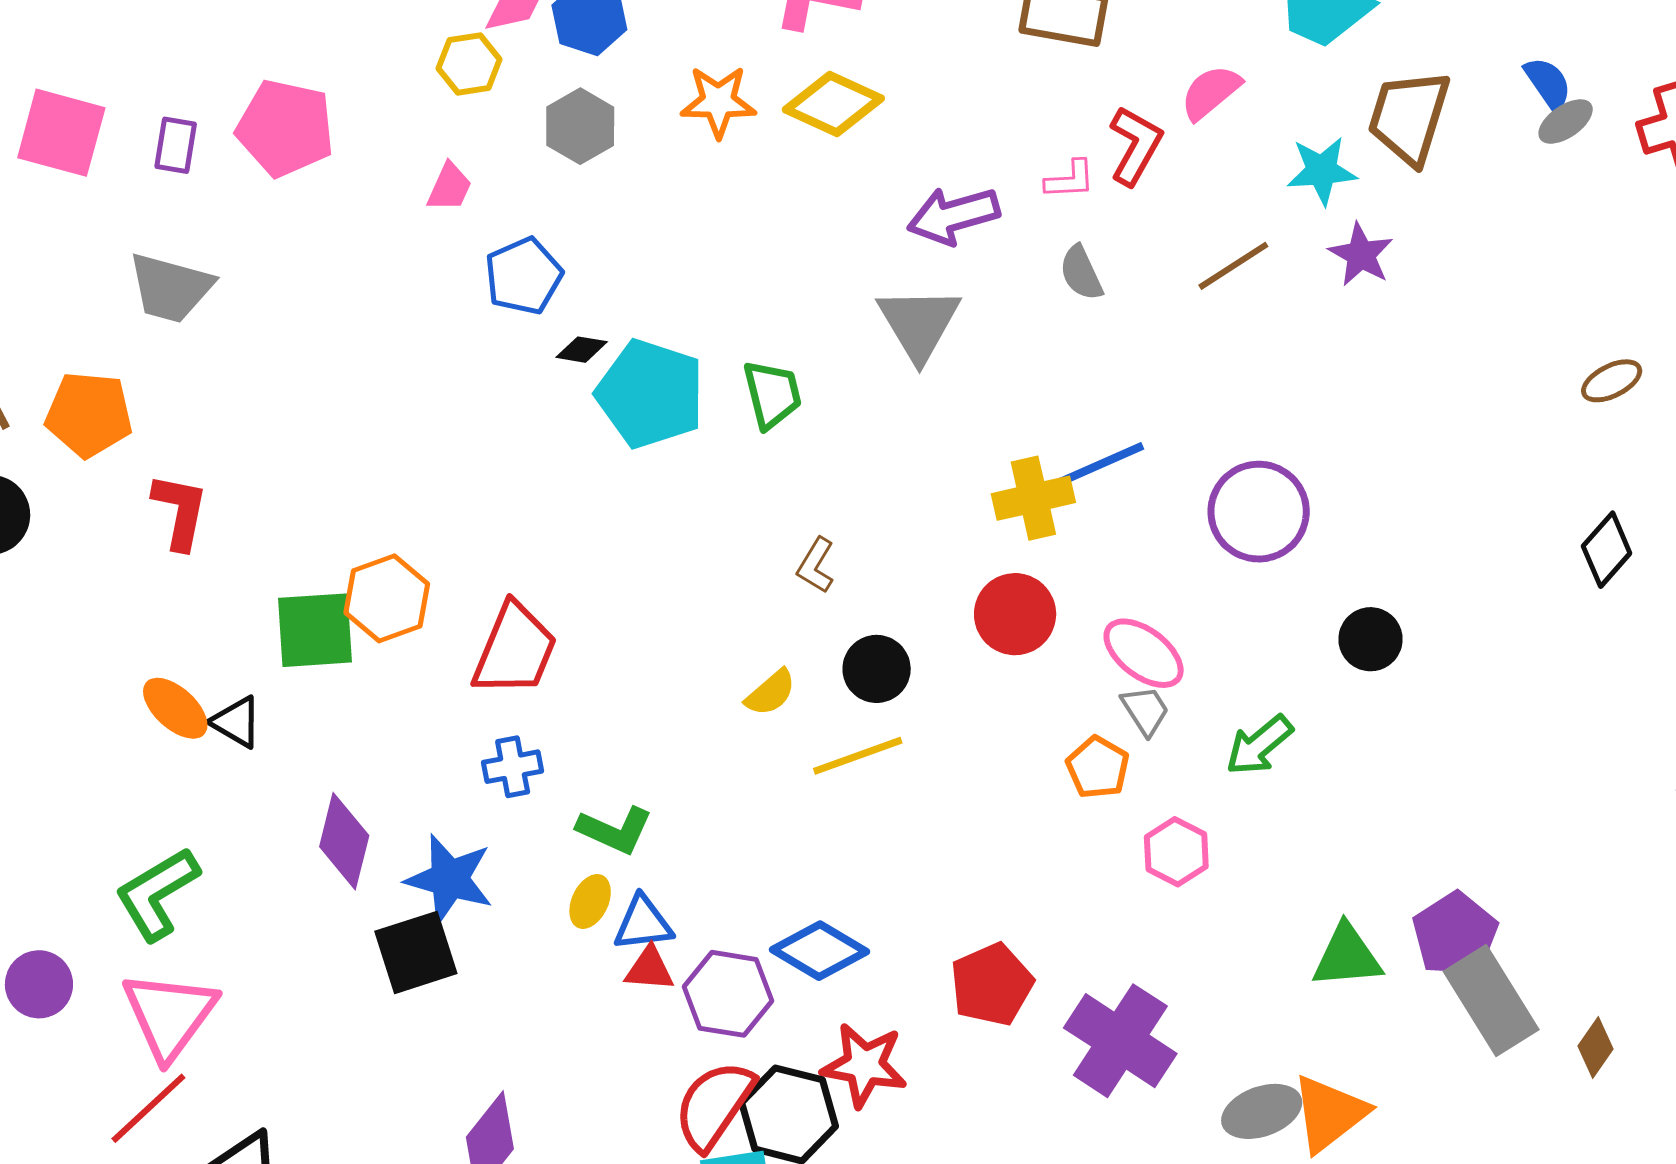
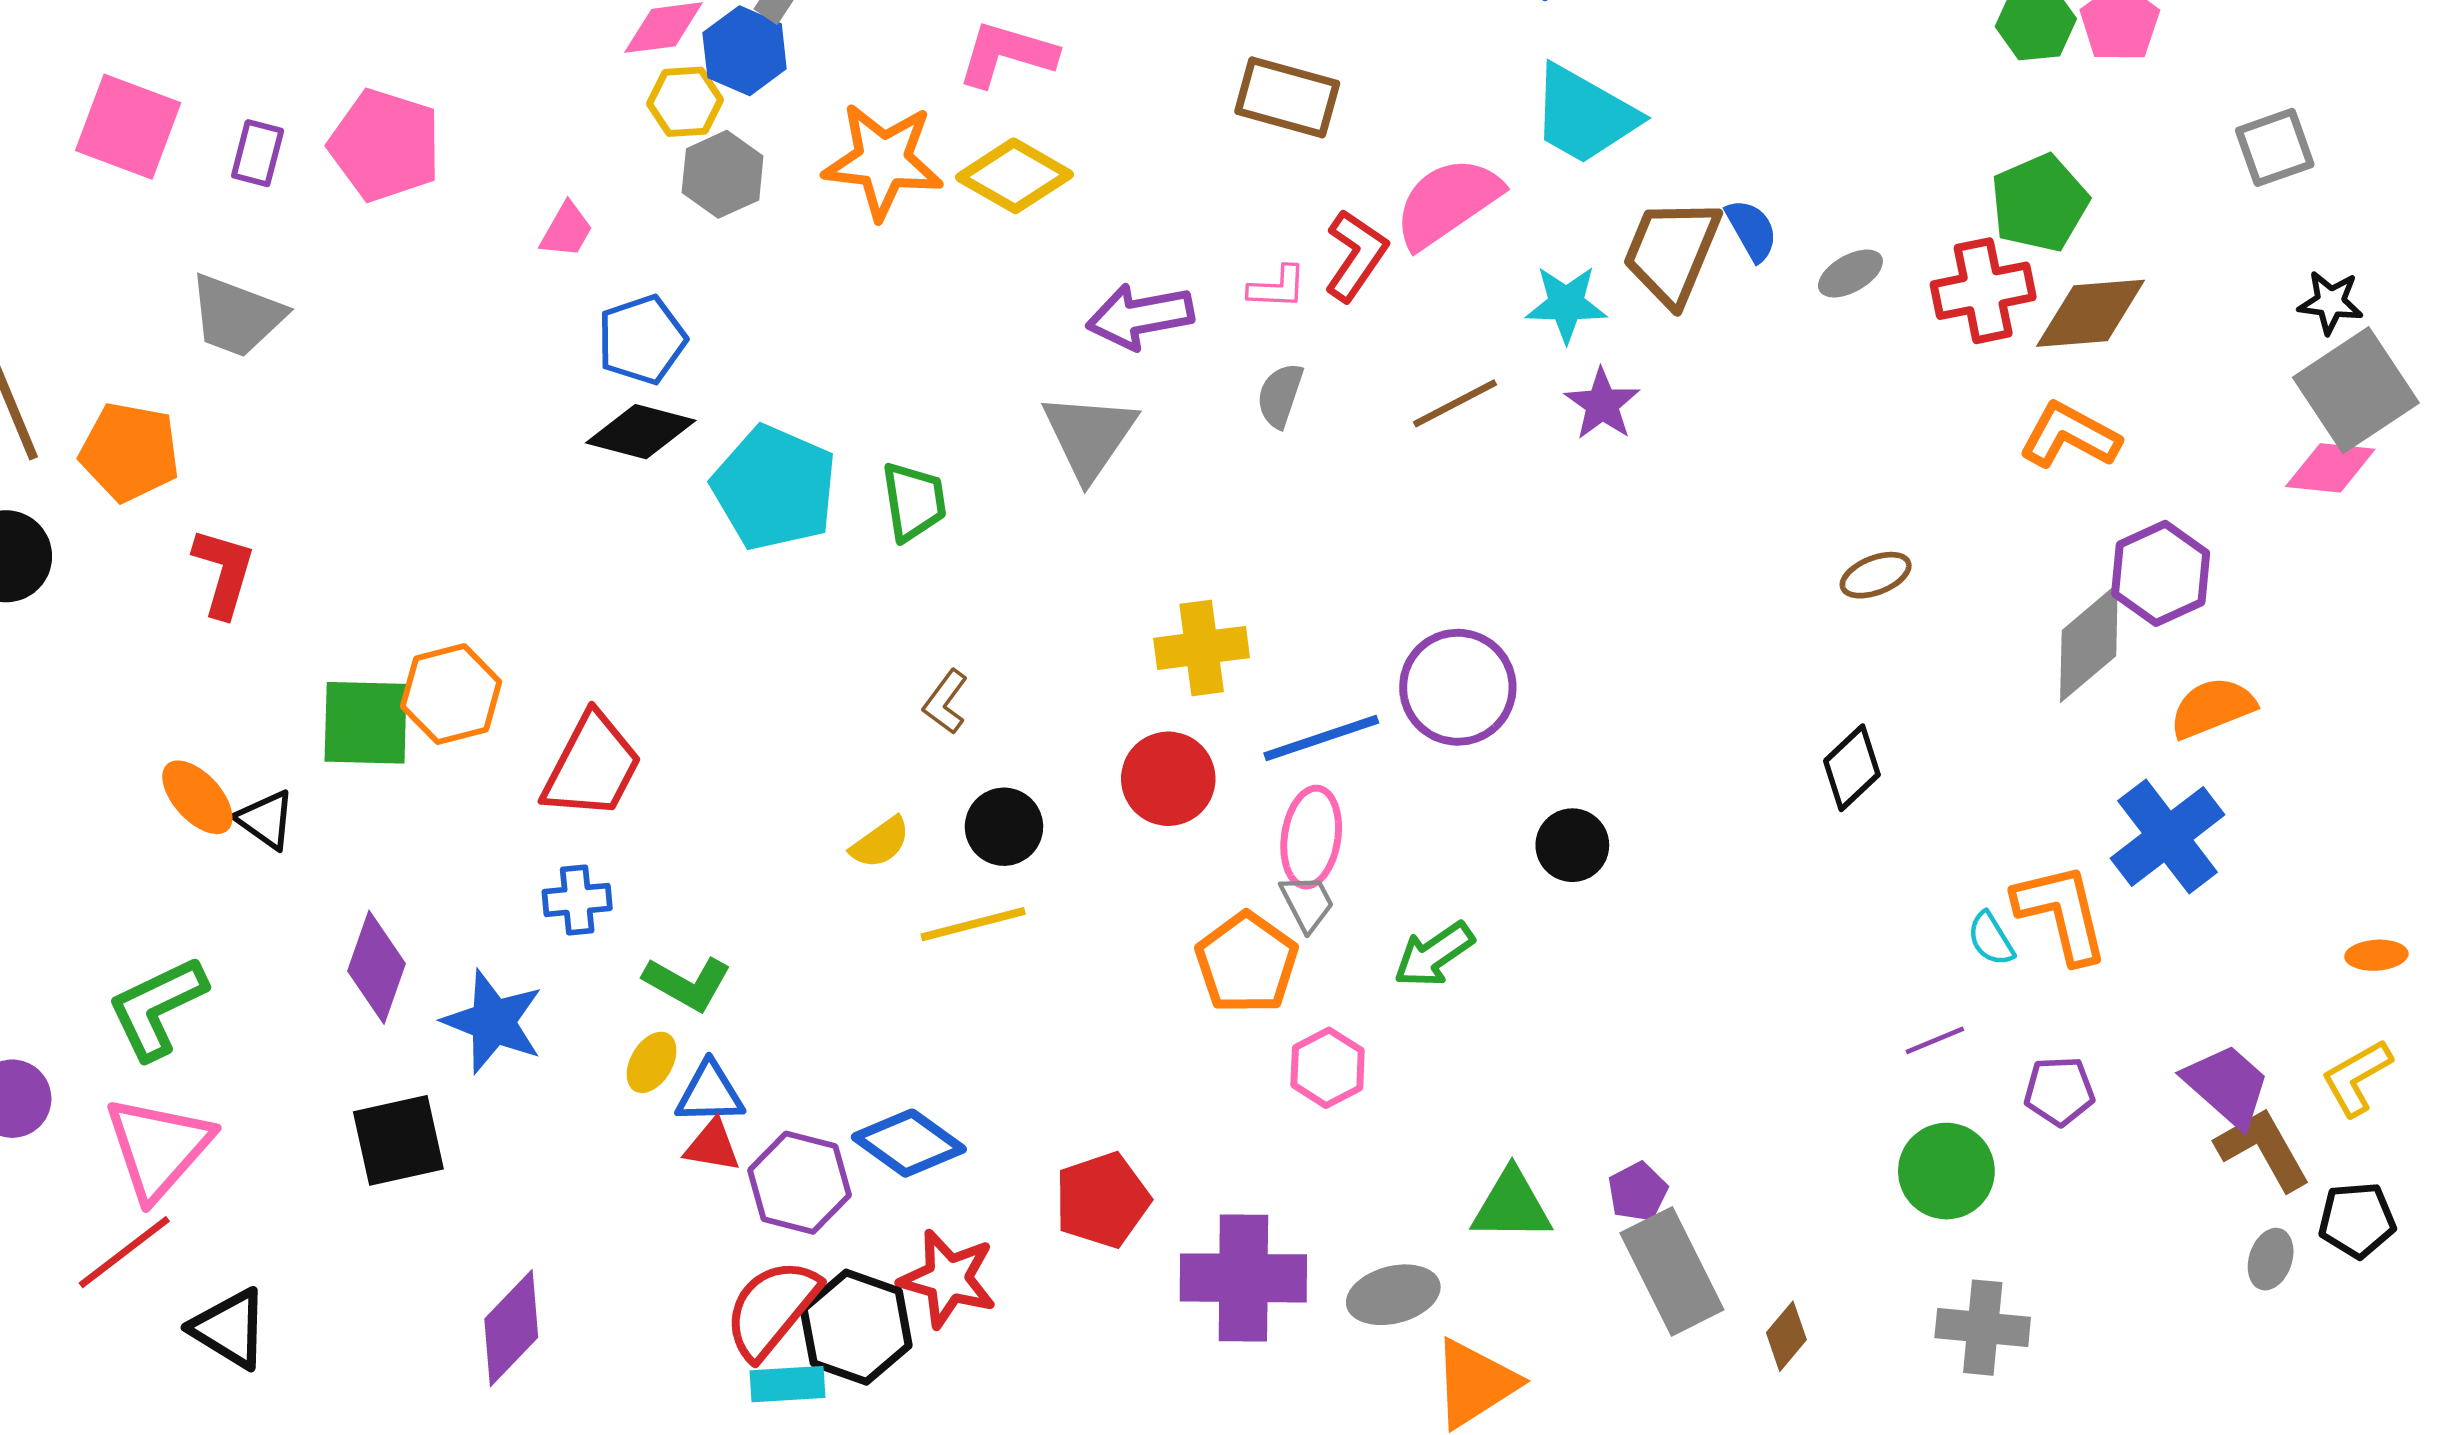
yellow hexagon: (469, 64) -> (685, 102), moved
blue semicircle: (1548, 83) -> (1752, 230), moved
pink semicircle: (1211, 92) -> (1447, 202), size x1.5
orange star: (718, 102) -> (883, 161), size x1.4
gray semicircle: (1081, 273) -> (1280, 395), turned 38
black diamond: (582, 350) -> (641, 432), moved, size x1.8
blue line: (1095, 467) -> (1321, 738), moved
pink ellipse: (1144, 653) -> (1311, 837), turned 56
orange pentagon: (1098, 767) -> (1247, 963), size x1.4
purple pentagon: (1455, 934) -> (1638, 1192), size x0.6
black square: (416, 952) -> (398, 1140), moved
purple cross: (1120, 1041) -> (1243, 1278), turned -38
gray ellipse: (1262, 1111) -> (1393, 1295), moved

